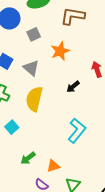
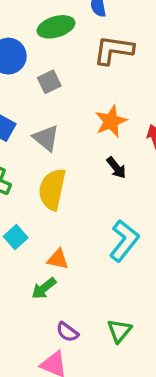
orange star: (60, 51) -> (111, 121), moved
black arrow: (73, 87) -> (116, 168), turned -88
orange triangle: (53, 166) -> (58, 259), moved, turned 32

